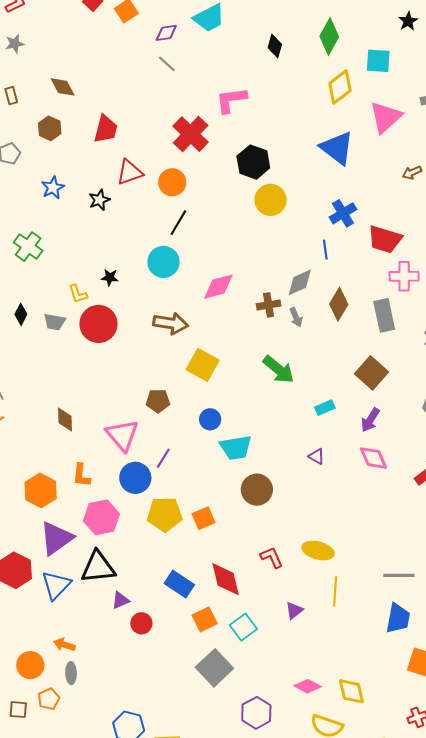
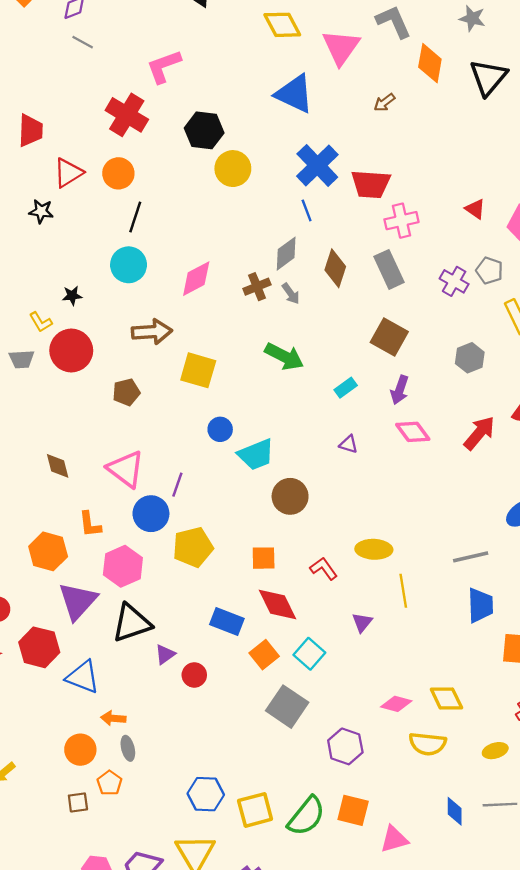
yellow diamond: (340, 87) -> (282, 25), turned -68
black star: (99, 200) -> (41, 211), turned -30
blue cross: (343, 213) -> (317, 165), size x1.4
brown pentagon: (158, 401) -> (126, 392), moved
orange square: (203, 518) -> (264, 558), moved, turned 35
blue triangle: (56, 585) -> (83, 677), moved, turned -40

